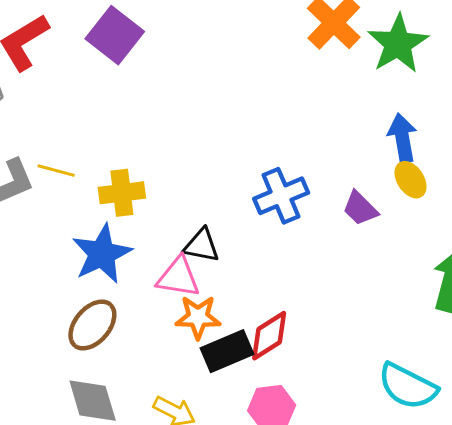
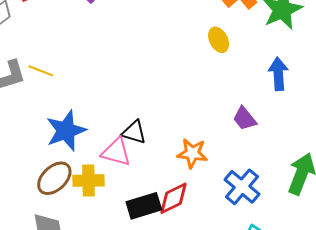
yellow ellipse: (411, 180) -> (219, 40), moved
yellow cross: (122, 193) -> (88, 181), moved
blue cross: (281, 196) -> (242, 187), moved, turned -33
orange star: (198, 317) -> (192, 153), moved

